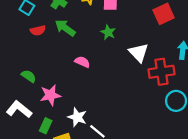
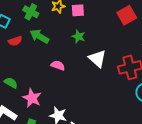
white triangle: (139, 53) -> (97, 59), moved
pink star: (50, 95) -> (32, 98), turned -30

